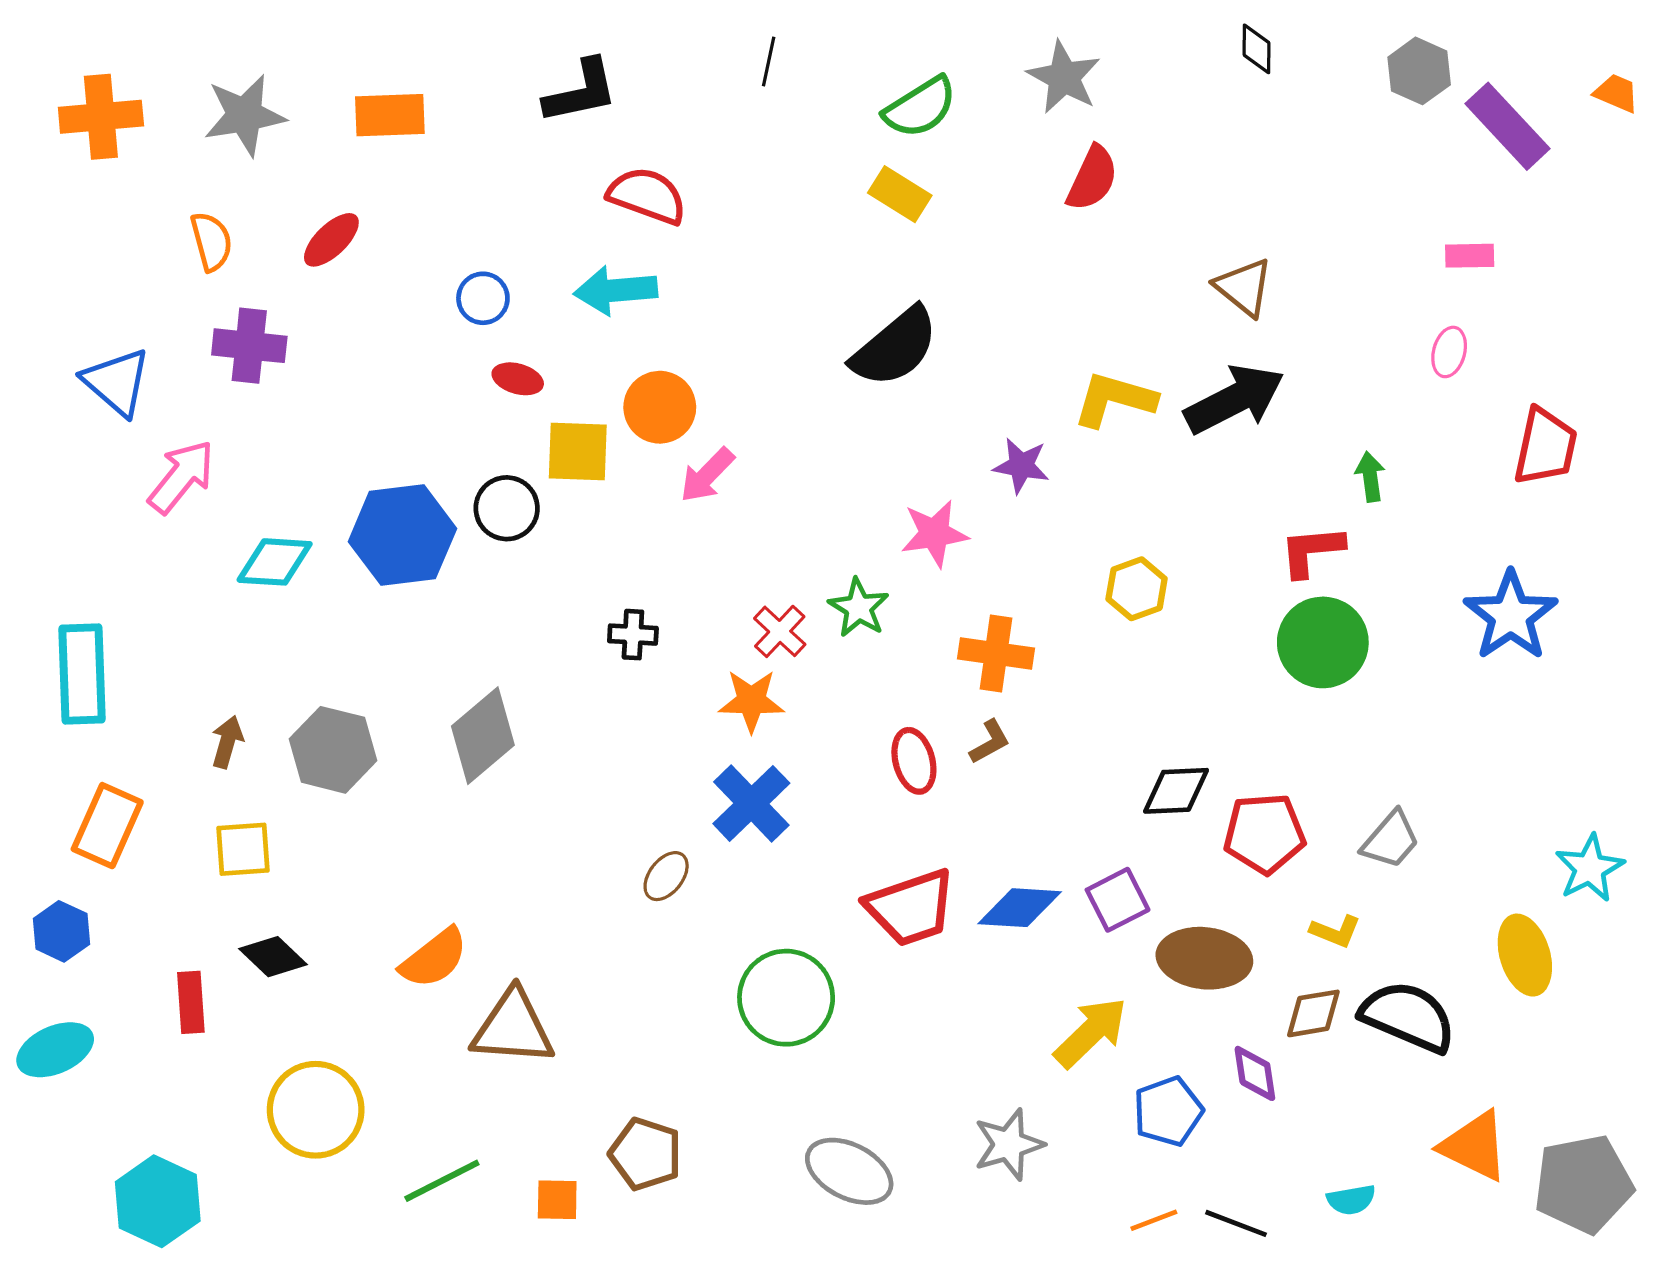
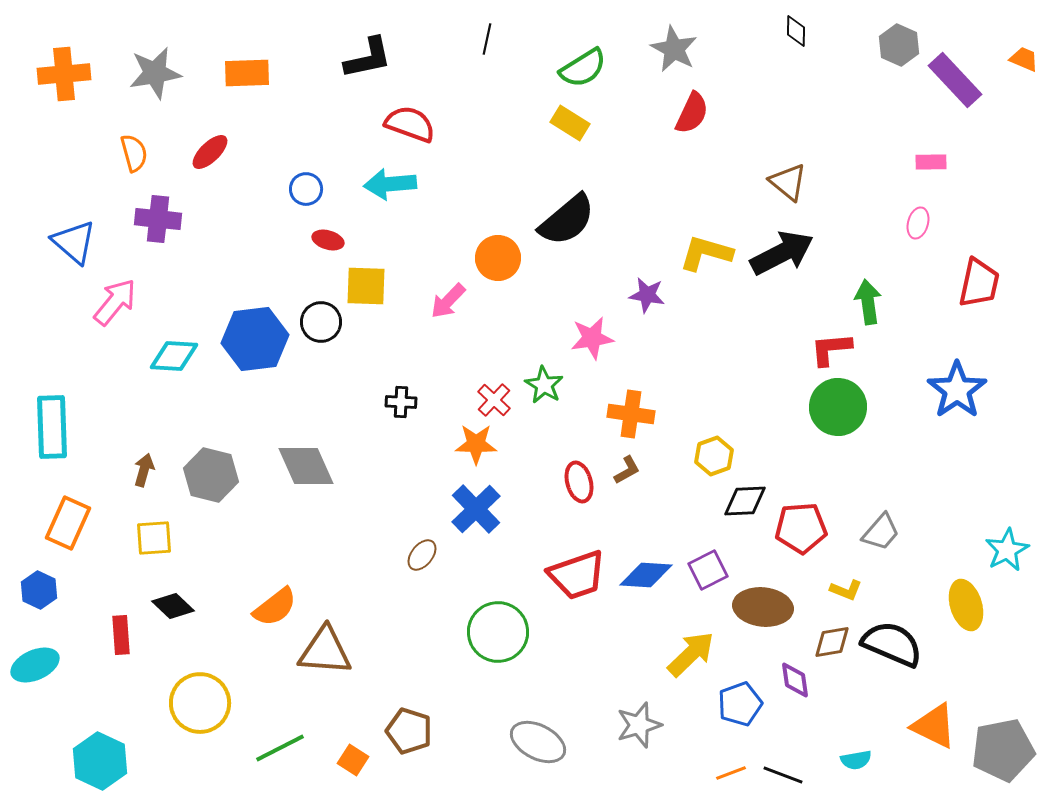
orange circle: (660, 407) -> (498, 258), moved
green arrow: (1370, 477) -> (868, 302), size x1.4
yellow hexagon: (1137, 589) -> (714, 456), moved
gray diamond: (483, 736) -> (306, 466), turned -74
orange square: (557, 1200) -> (353, 760), turned 32

